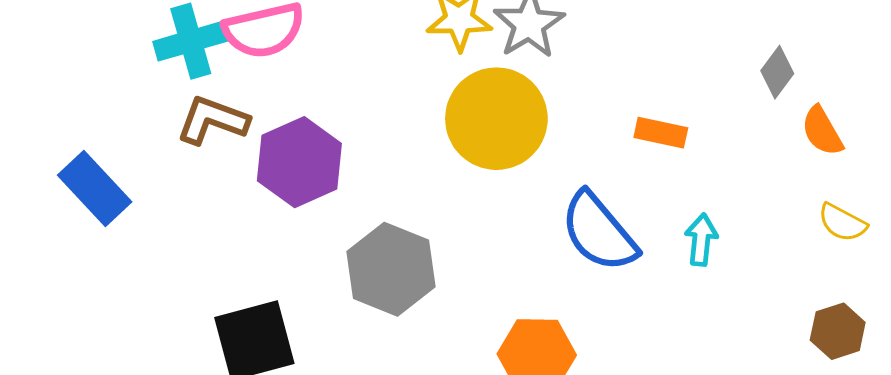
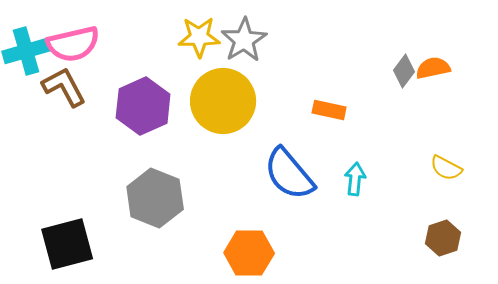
brown L-shape: (213, 120) -> (64, 87), moved, turned 42
orange semicircle: (822, 131) -> (433, 68), moved, turned 108
purple hexagon: (299, 162) -> (143, 106), moved

